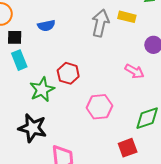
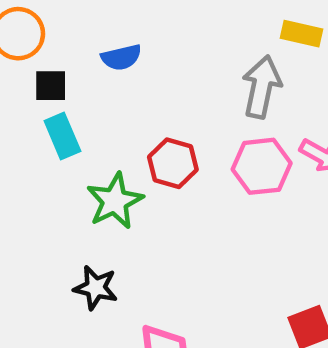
gray arrow: (100, 23) -> (262, 87), moved
pink hexagon: (99, 107) -> (262, 166), moved
black star: (33, 128) -> (96, 288), size x0.7

